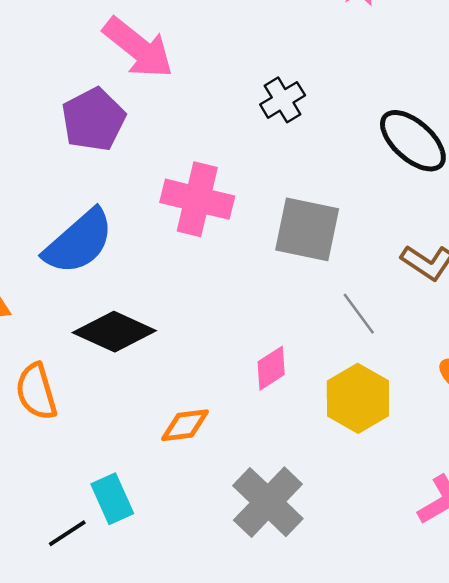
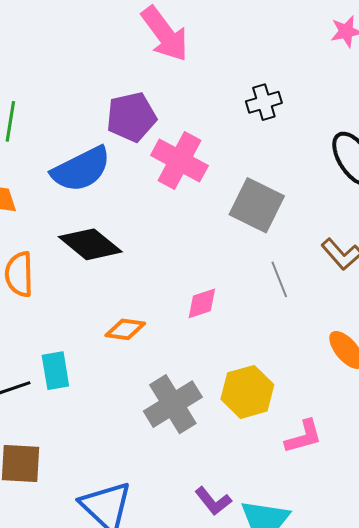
purple pentagon: (93, 120) -> (131, 117), moved
yellow hexagon: (358, 398) -> (247, 392), moved

